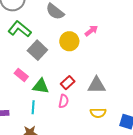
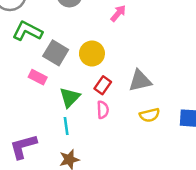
yellow circle: (69, 41) -> (92, 53), moved
pink rectangle: (21, 75) -> (38, 77), moved
green triangle: (41, 86) -> (70, 97), turned -42

